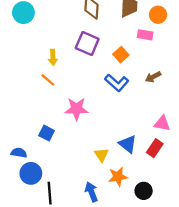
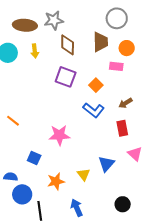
yellow arrow: (53, 57) -> (35, 51), moved
orange line: (48, 80) -> (13, 121), moved
pink triangle: (162, 123) -> (135, 154), moved, turned 35
blue triangle: (128, 144) -> (106, 164), turned 36
red rectangle: (155, 148) -> (122, 128), moved, turned -42
orange star: (118, 177) -> (56, 181), moved

